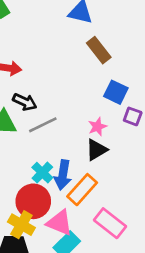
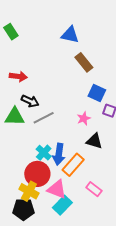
black triangle: (96, 150) -> (94, 141), moved, turned 48
pink rectangle: (110, 223) -> (94, 189), size x0.7

